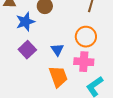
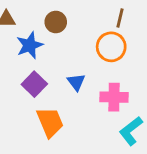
orange circle: (86, 37) -> (111, 47), moved
orange trapezoid: (58, 77) -> (50, 122), moved

